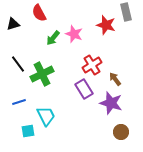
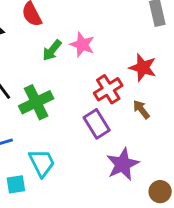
red star: (106, 25) -> (143, 68), moved
purple star: (111, 103) -> (123, 164), moved, turned 30
brown circle: (121, 132) -> (160, 192), moved

